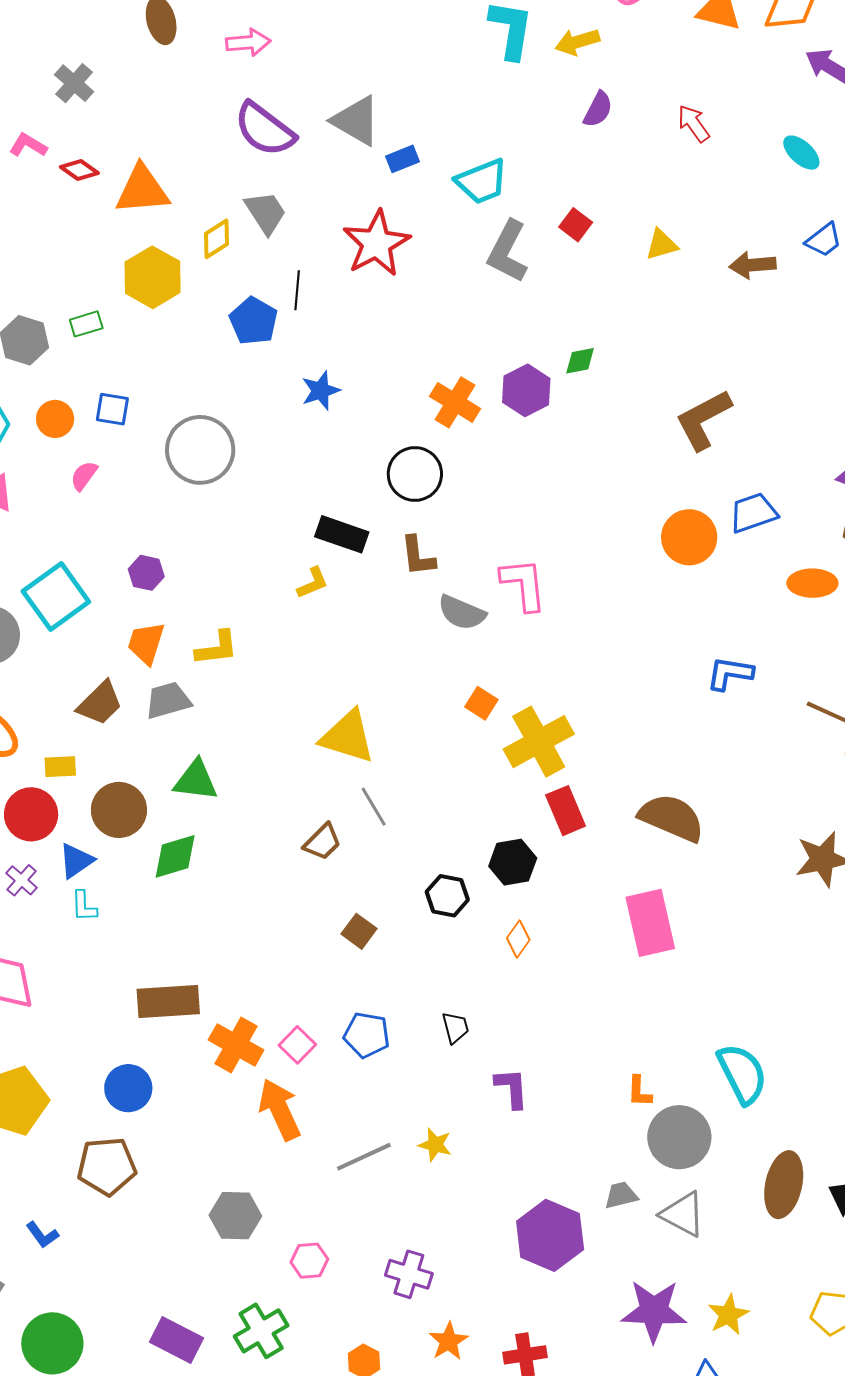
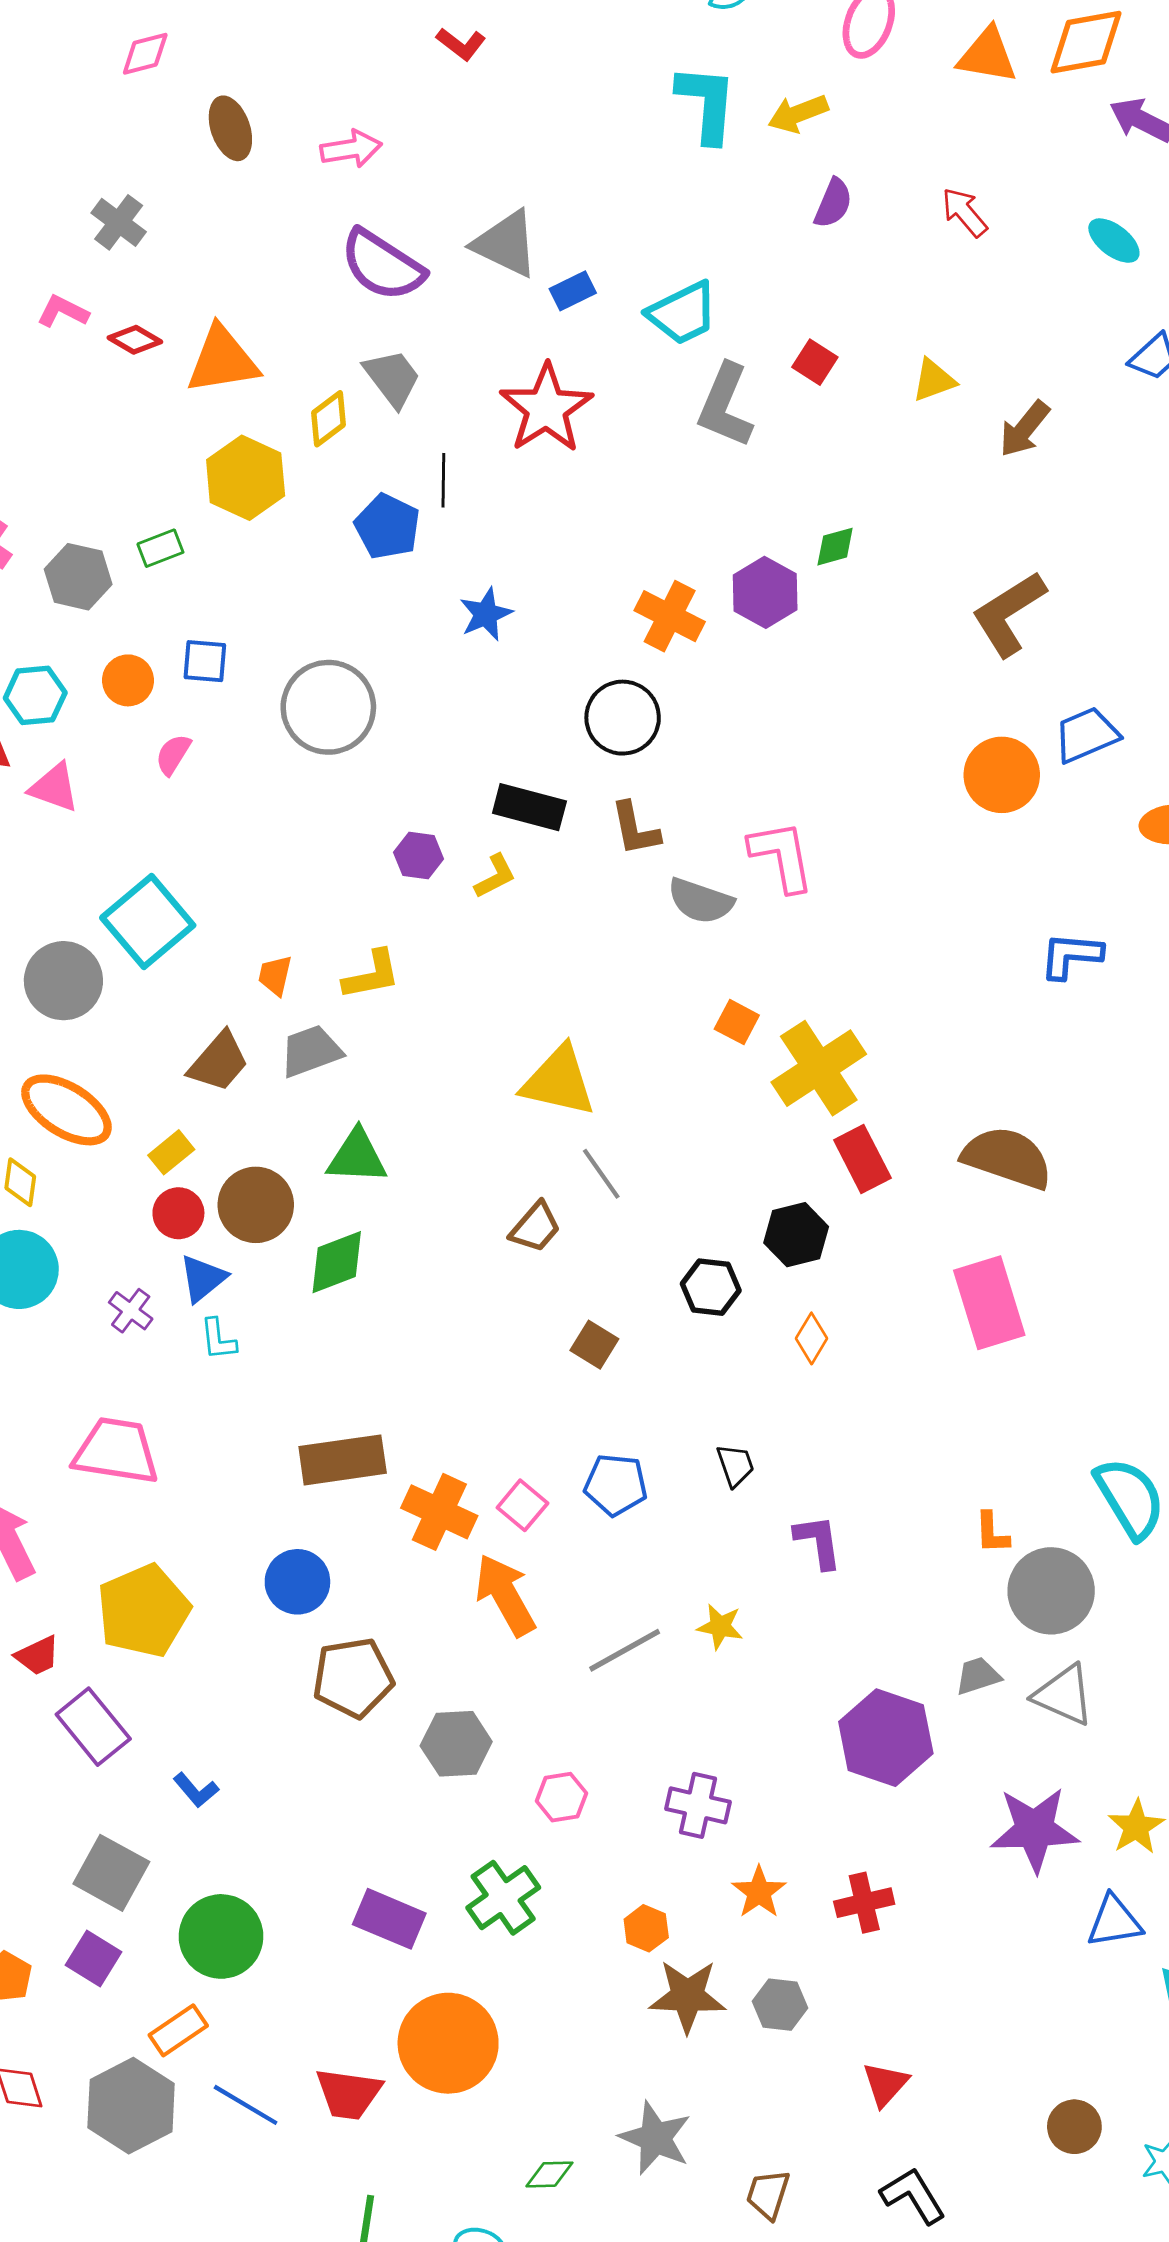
brown arrow: (753, 265) -> (1024, 429), moved, turned -42
purple hexagon: (146, 573) -> (419, 856), moved
orange trapezoid: (146, 643) -> (275, 975), size x0.7
yellow rectangle: (60, 767) -> (171, 1152), turned -32
red circle: (31, 814) -> (178, 1213), moved, size x0.7
brown pentagon: (107, 1166) -> (353, 1678), moved

